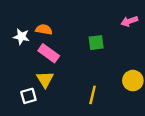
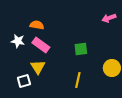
white star: (21, 37) -> (18, 41), moved
green square: (96, 43) -> (81, 49), moved

